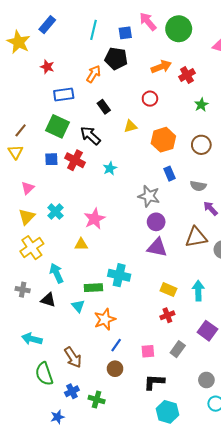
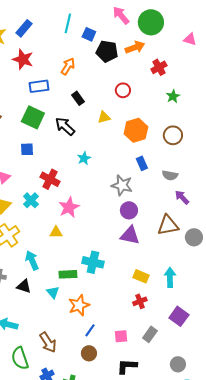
blue rectangle: (47, 25) -> (24, 28), moved
blue square: (125, 33) -> (89, 34), moved, turned 32
black pentagon: (116, 59) -> (107, 51), moved
red star: (47, 67) -> (23, 59), size x1.5
orange arrow: (161, 67) -> (135, 47), moved
red cross: (75, 160) -> (50, 179), moved

